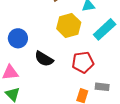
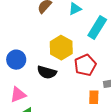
yellow hexagon: (69, 25) -> (61, 48), moved

